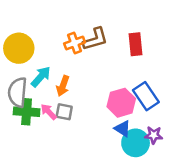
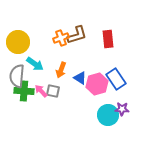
cyan arrow: (41, 77) -> (35, 64), turned 84
orange arrow: (63, 86) -> (61, 70), moved
blue triangle: (123, 129) -> (80, 78), moved

